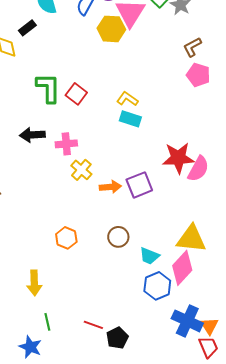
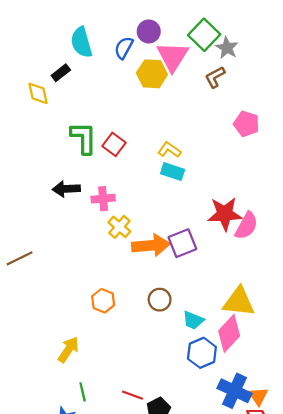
brown L-shape: (192, 47) -> (215, 77), moved
orange arrow: (110, 187) -> (151, 245), size x1.6
yellow arrow: (34, 283) -> (68, 350), turned -145

